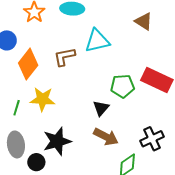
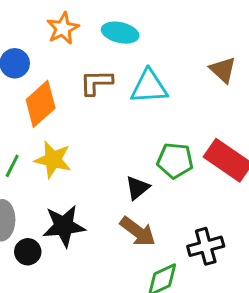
brown L-shape: (64, 57) -> (96, 82), moved

